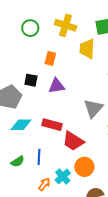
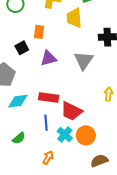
black square: (31, 80) -> (22, 48), moved, turned -32
gray triangle: (93, 108) -> (84, 60), moved
blue line: (39, 157) -> (46, 123), moved
cyan cross: (63, 176) -> (65, 135), moved

